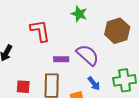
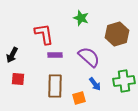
purple rectangle: (61, 59) -> (55, 55), moved
red square: (23, 87) -> (18, 79), moved

